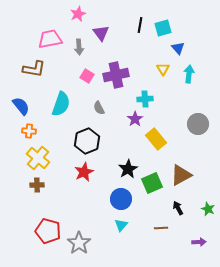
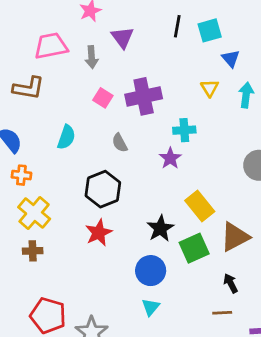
cyan semicircle: (61, 104) -> (66, 137), size x0.7
yellow rectangle: (156, 139) -> (200, 206), moved
brown line: (161, 228) -> (222, 313), moved

